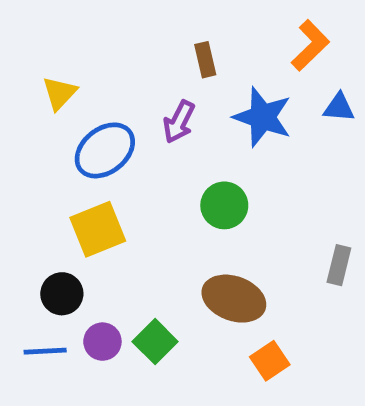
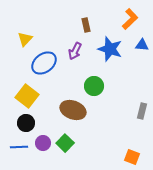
yellow square: (98, 229) -> (27, 96), moved, turned -30
brown ellipse: (234, 299) -> (73, 110), moved
orange square: (270, 361) -> (132, 157), moved, turned -35

